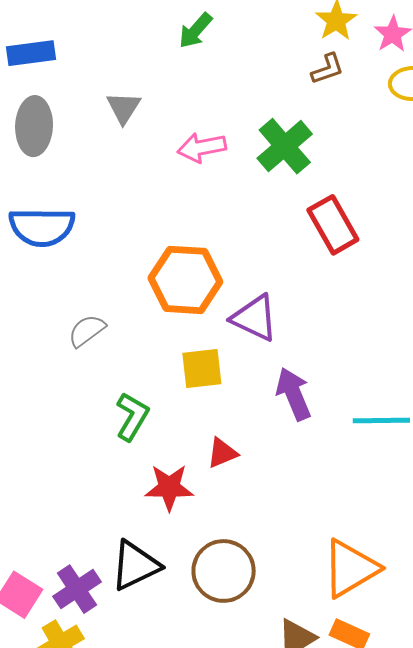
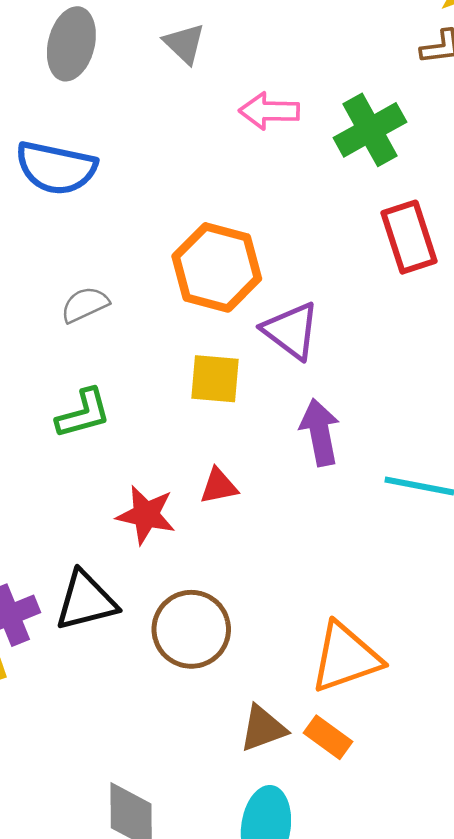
gray triangle: (124, 108) -> (184, 44), turned -30
green L-shape: (132, 416) -> (83, 414), moved, turned 33

